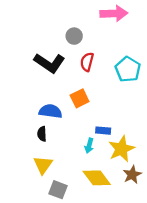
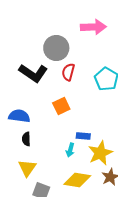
gray circle: (74, 36) -> (56, 48), size x1.6
blue semicircle: (50, 111) -> (19, 116), moved
yellow diamond: (97, 178) -> (77, 180), turned -44

